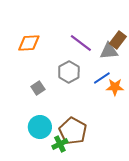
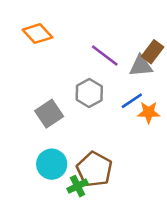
orange diamond: (29, 43) -> (37, 34), moved, turned 50
gray square: (38, 88) -> (49, 114), size x1.5

